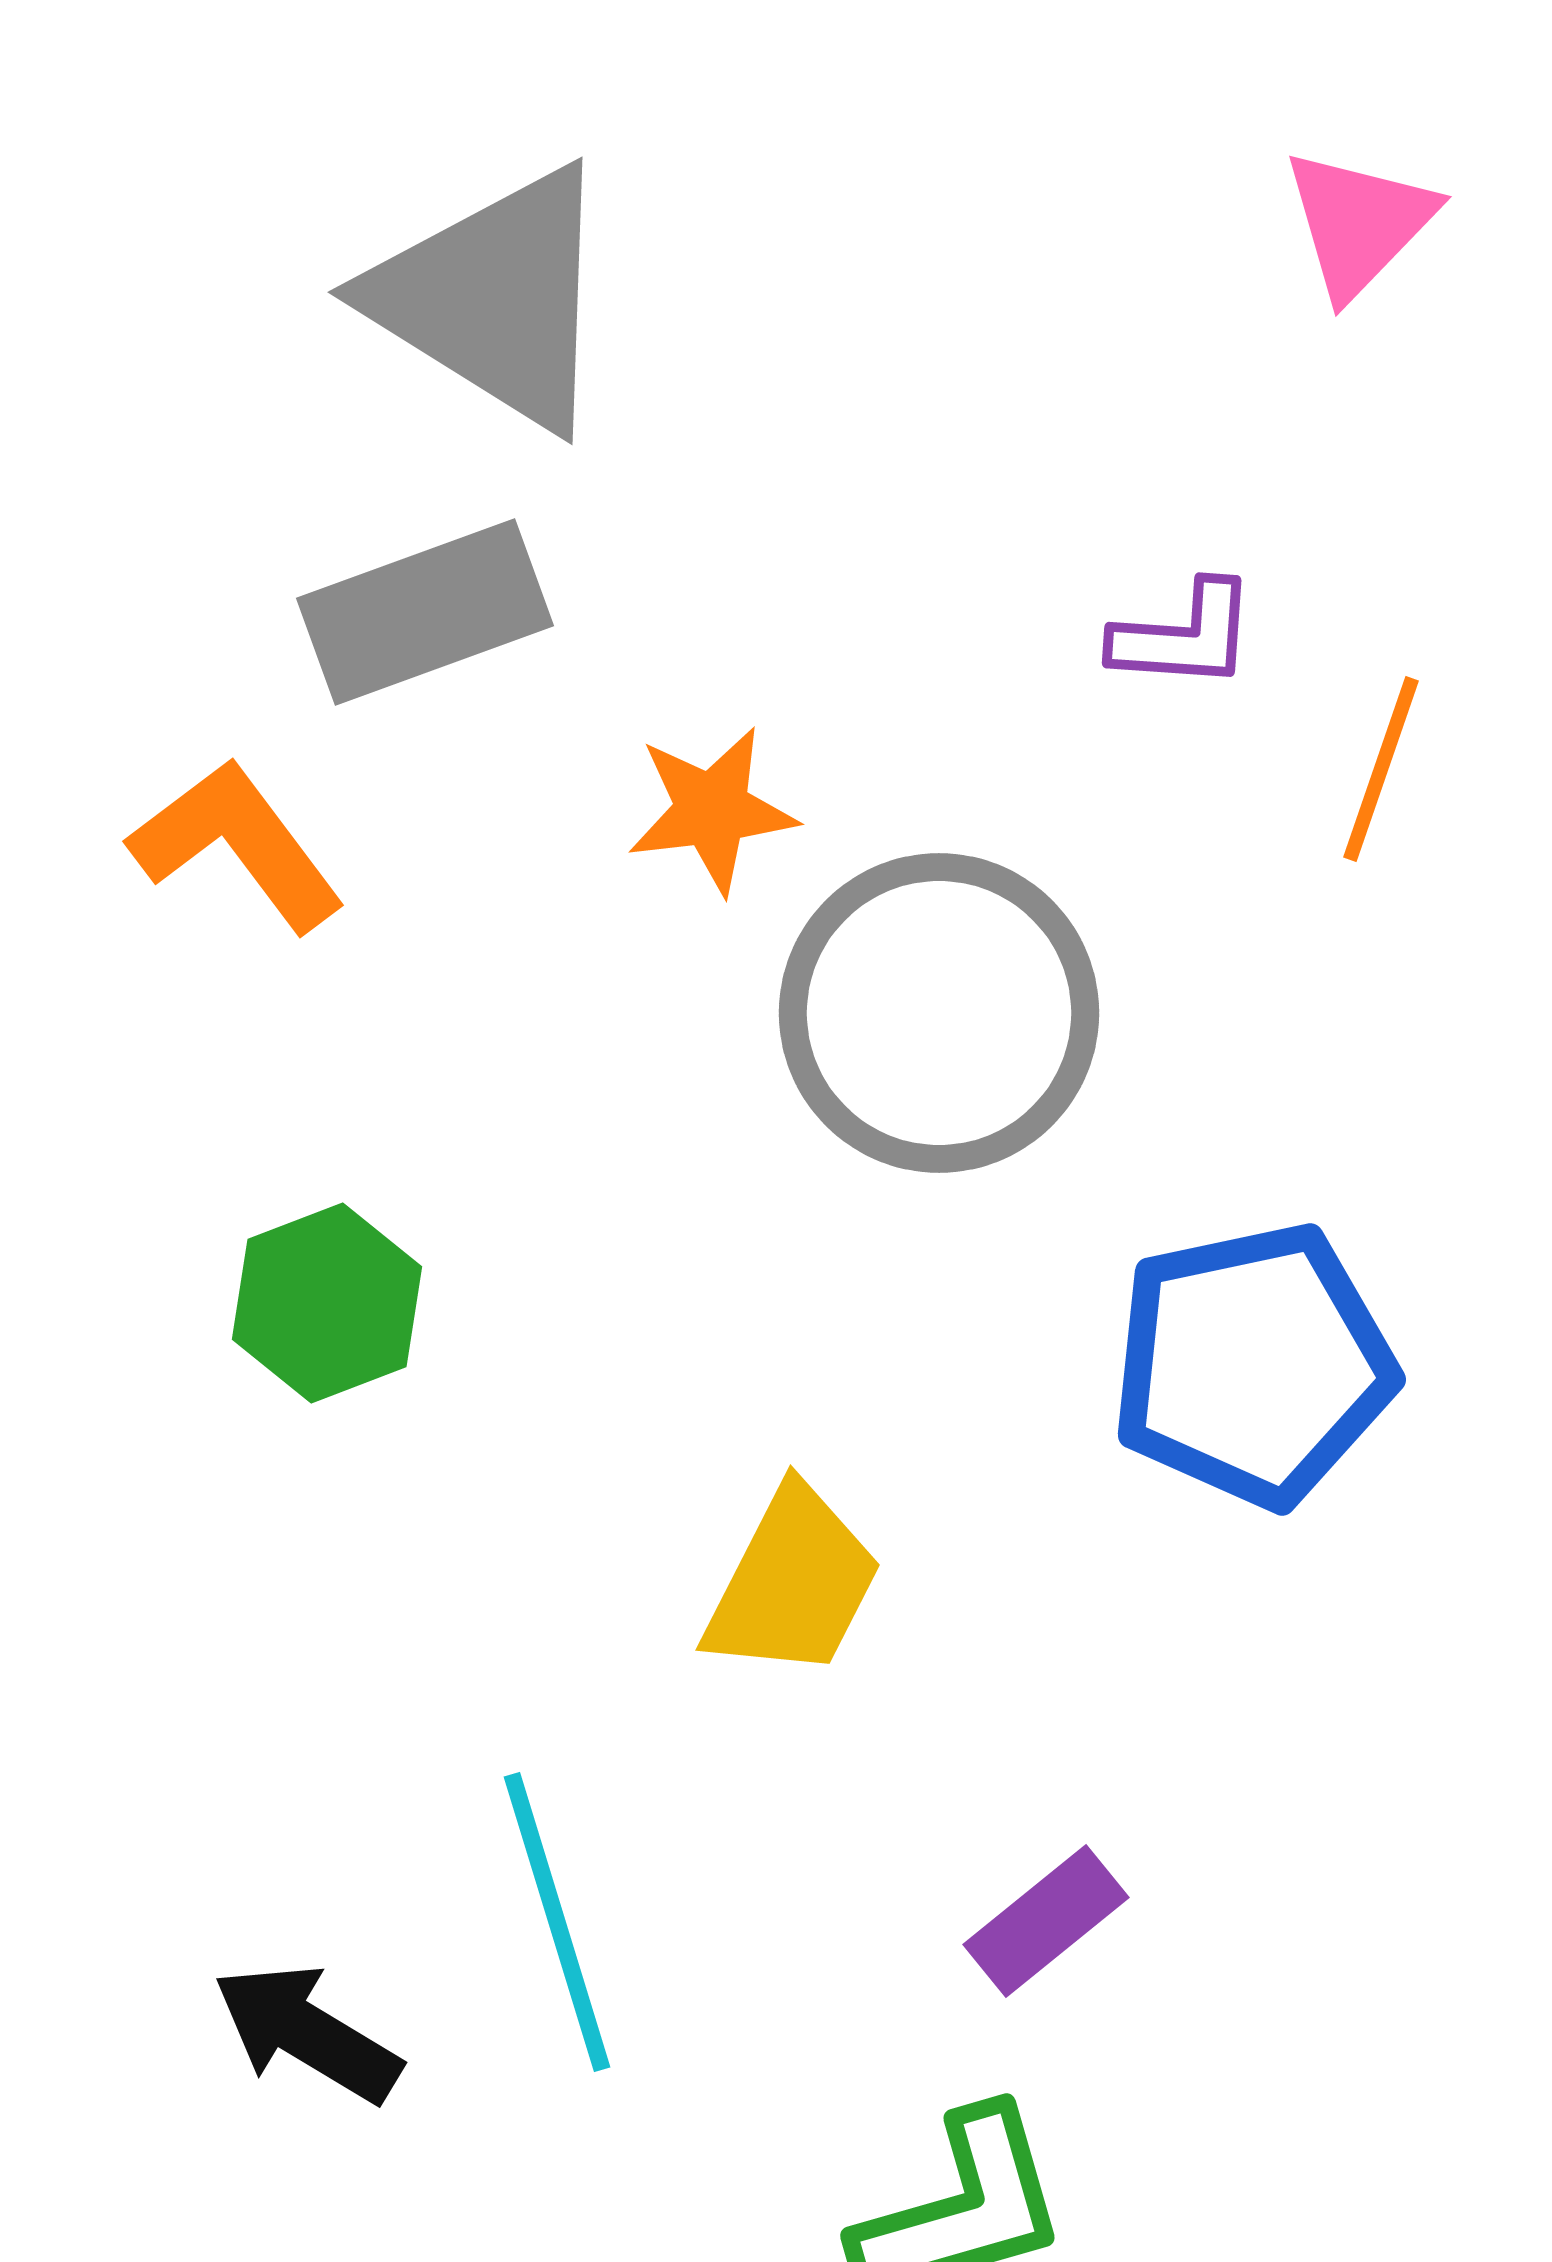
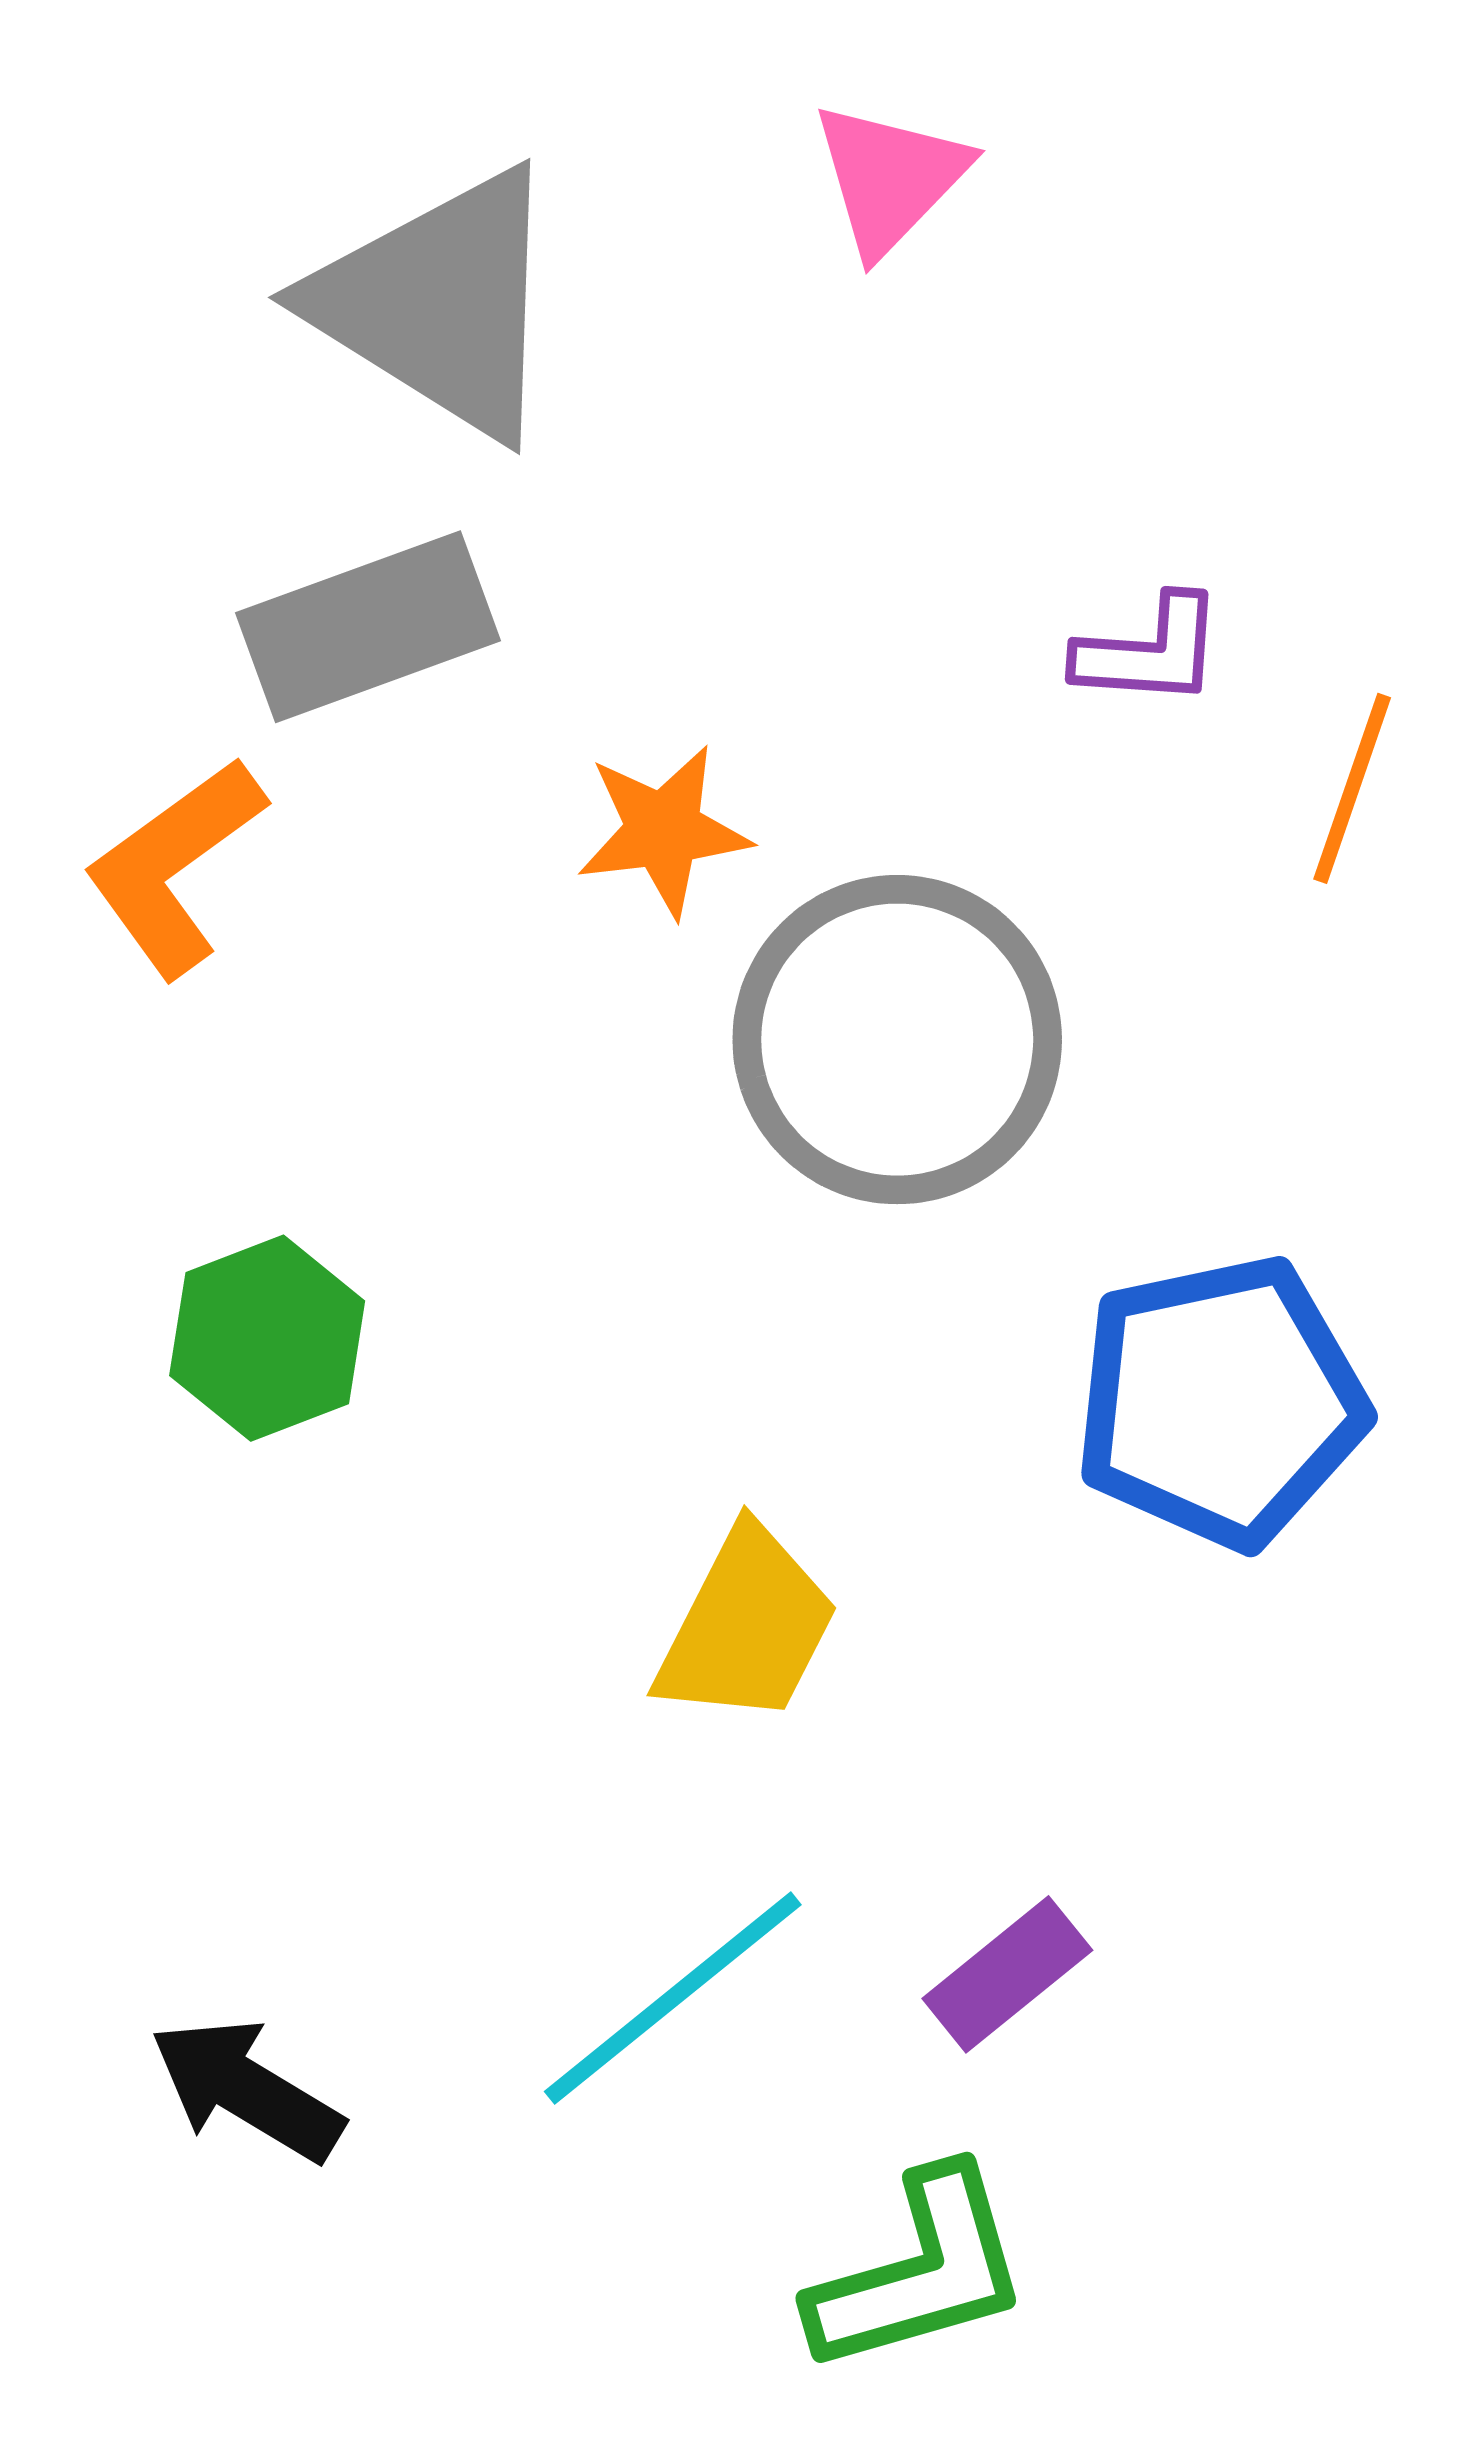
pink triangle: (1359, 223) -> (890, 178), moved
orange L-shape: (237, 845) -> (174, 867), turned -89
cyan line: (557, 1922) -> (673, 1998), moved, turned 68

